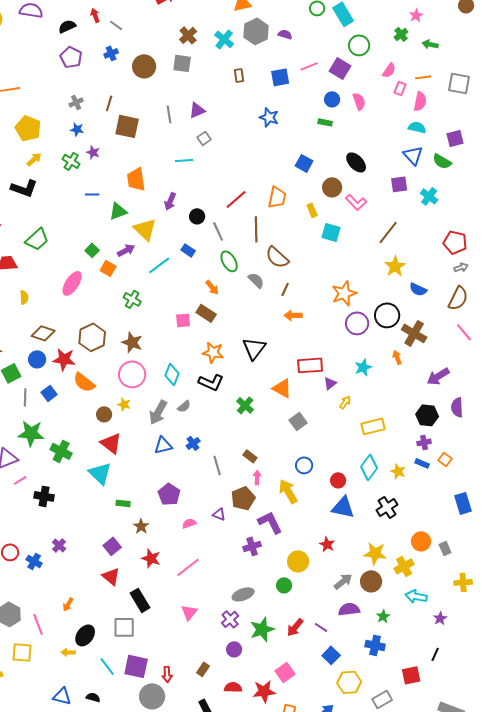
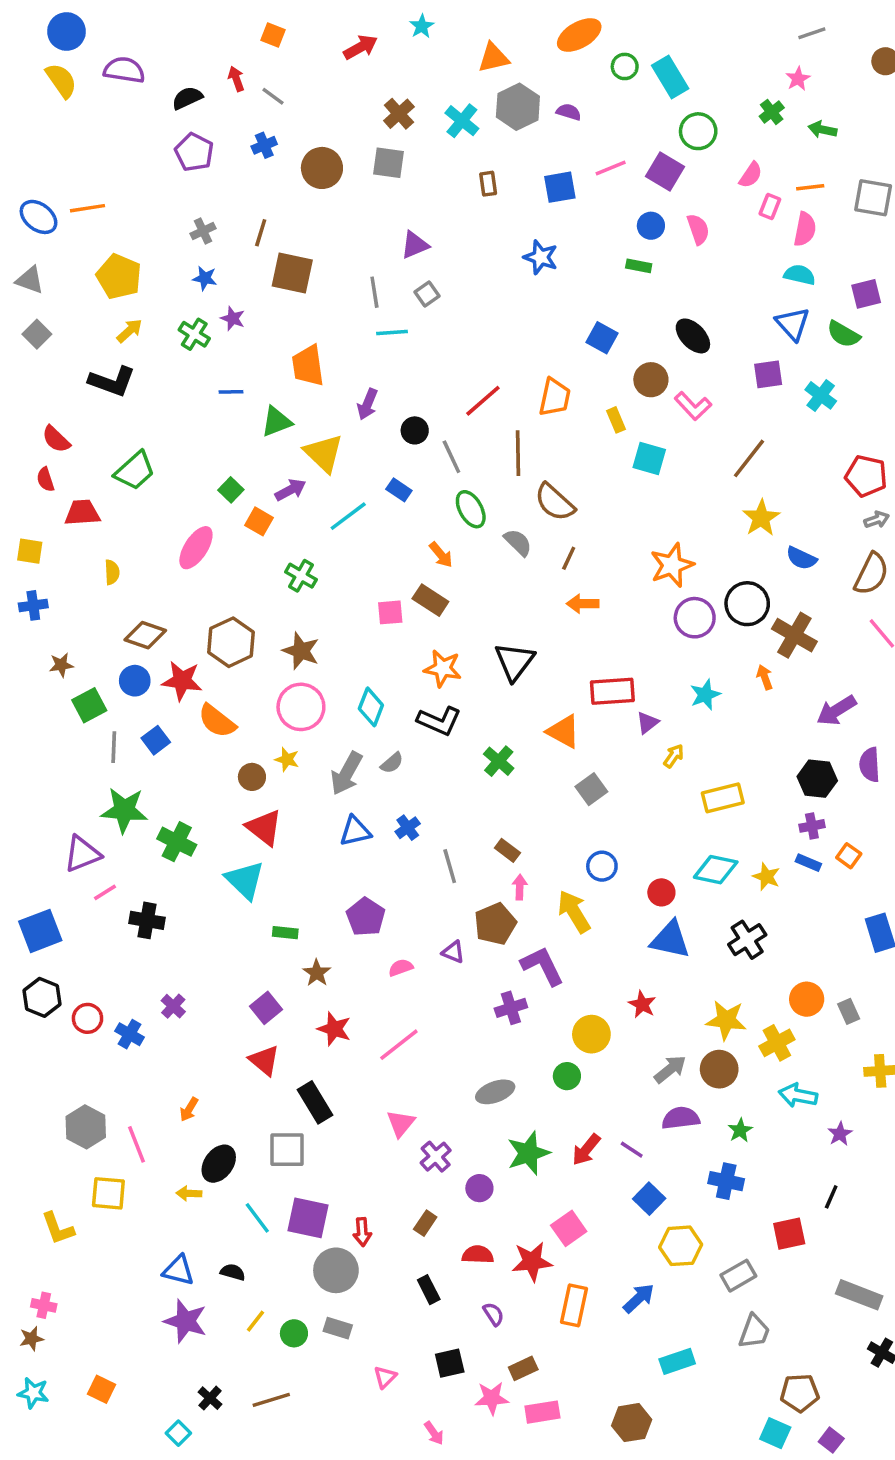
gray line: (169, 114) -> (374, 292), moved
cyan diamond: (369, 467) -> (716, 870), turned 65
purple cross: (230, 619) -> (436, 1157), moved

